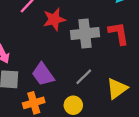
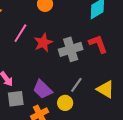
yellow triangle: (117, 89) -> (105, 89), turned -42
yellow circle: (73, 105) -> (65, 103), moved

